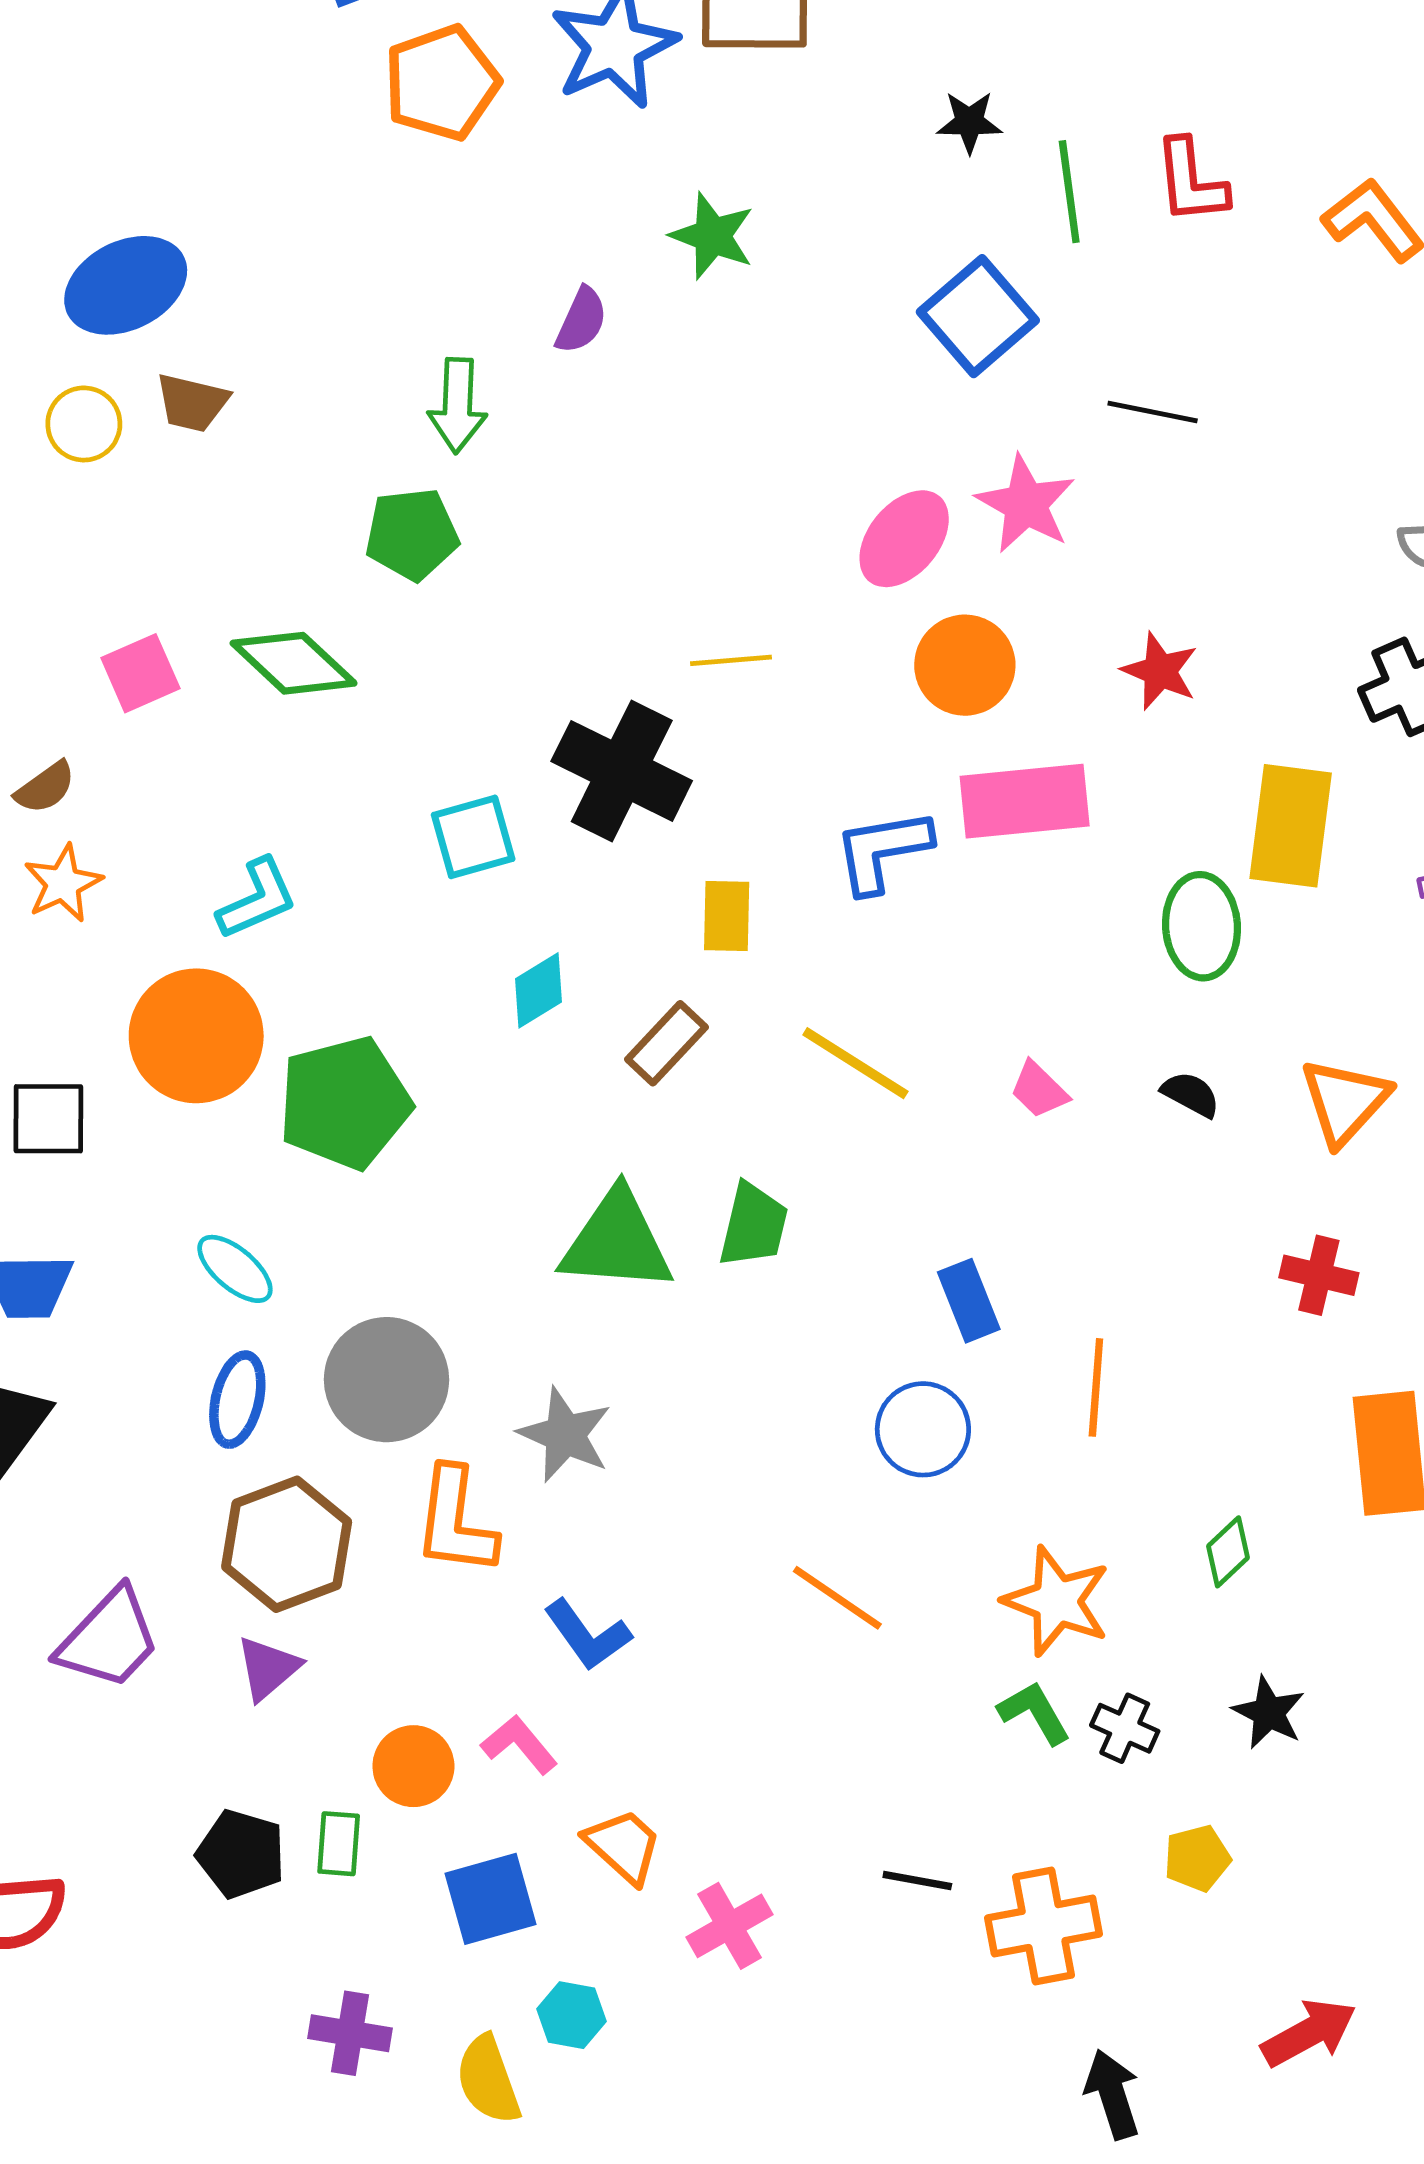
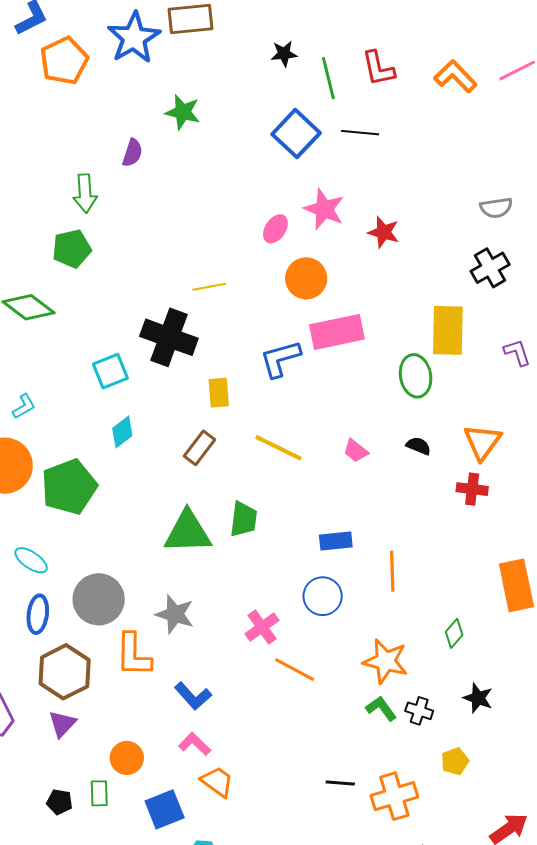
black line: (1153, 412) -> (360, 133), moved
pink ellipse: (904, 539) -> (275, 229), size x0.7
red star: (1160, 671) -> (384, 232), moved
cyan L-shape: (257, 899) -> (24, 406), size x0.7
cyan diamond: (539, 990) -> (122, 432), moved
red cross: (1319, 1275) -> (472, 489), moved
blue rectangle: (969, 1301) -> (336, 541), turned -68
pink L-shape: (519, 1745) -> (195, 744), moved
black pentagon: (241, 1854) -> (59, 802), size x0.7
pink cross: (730, 1926) -> (262, 627), moved

